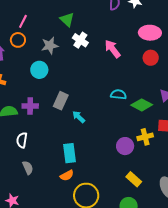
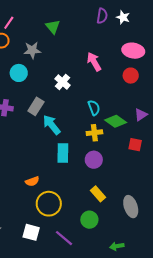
white cross: (80, 40) -> (63, 82), moved
cyan semicircle: (118, 94) -> (94, 108), turned 56
cyan arrow: (79, 117) -> (52, 125), size x1.5
yellow cross: (145, 137) -> (94, 133), moved
cyan rectangle: (69, 153) -> (63, 153), moved

